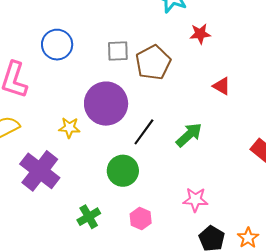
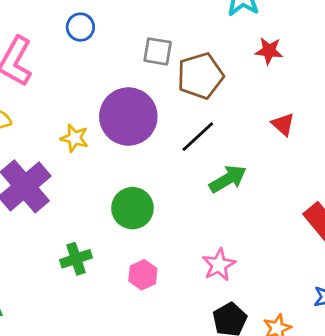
blue circle: (57, 45) -> (80, 27), size x0.7
black line: (144, 132) -> (198, 137), moved
pink star: (195, 200) -> (219, 265), turned 30

